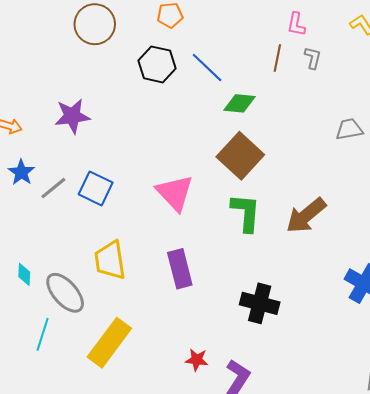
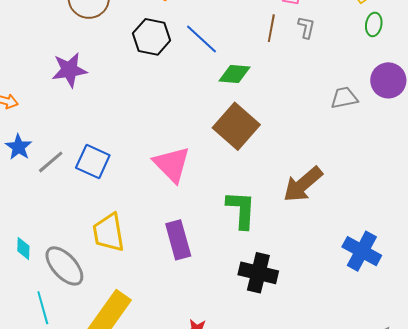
purple star: (72, 116) -> (69, 70), moved
green L-shape: (246, 213) -> (241, 210), moved
cyan line: (43, 334) -> (43, 308), turned -32

